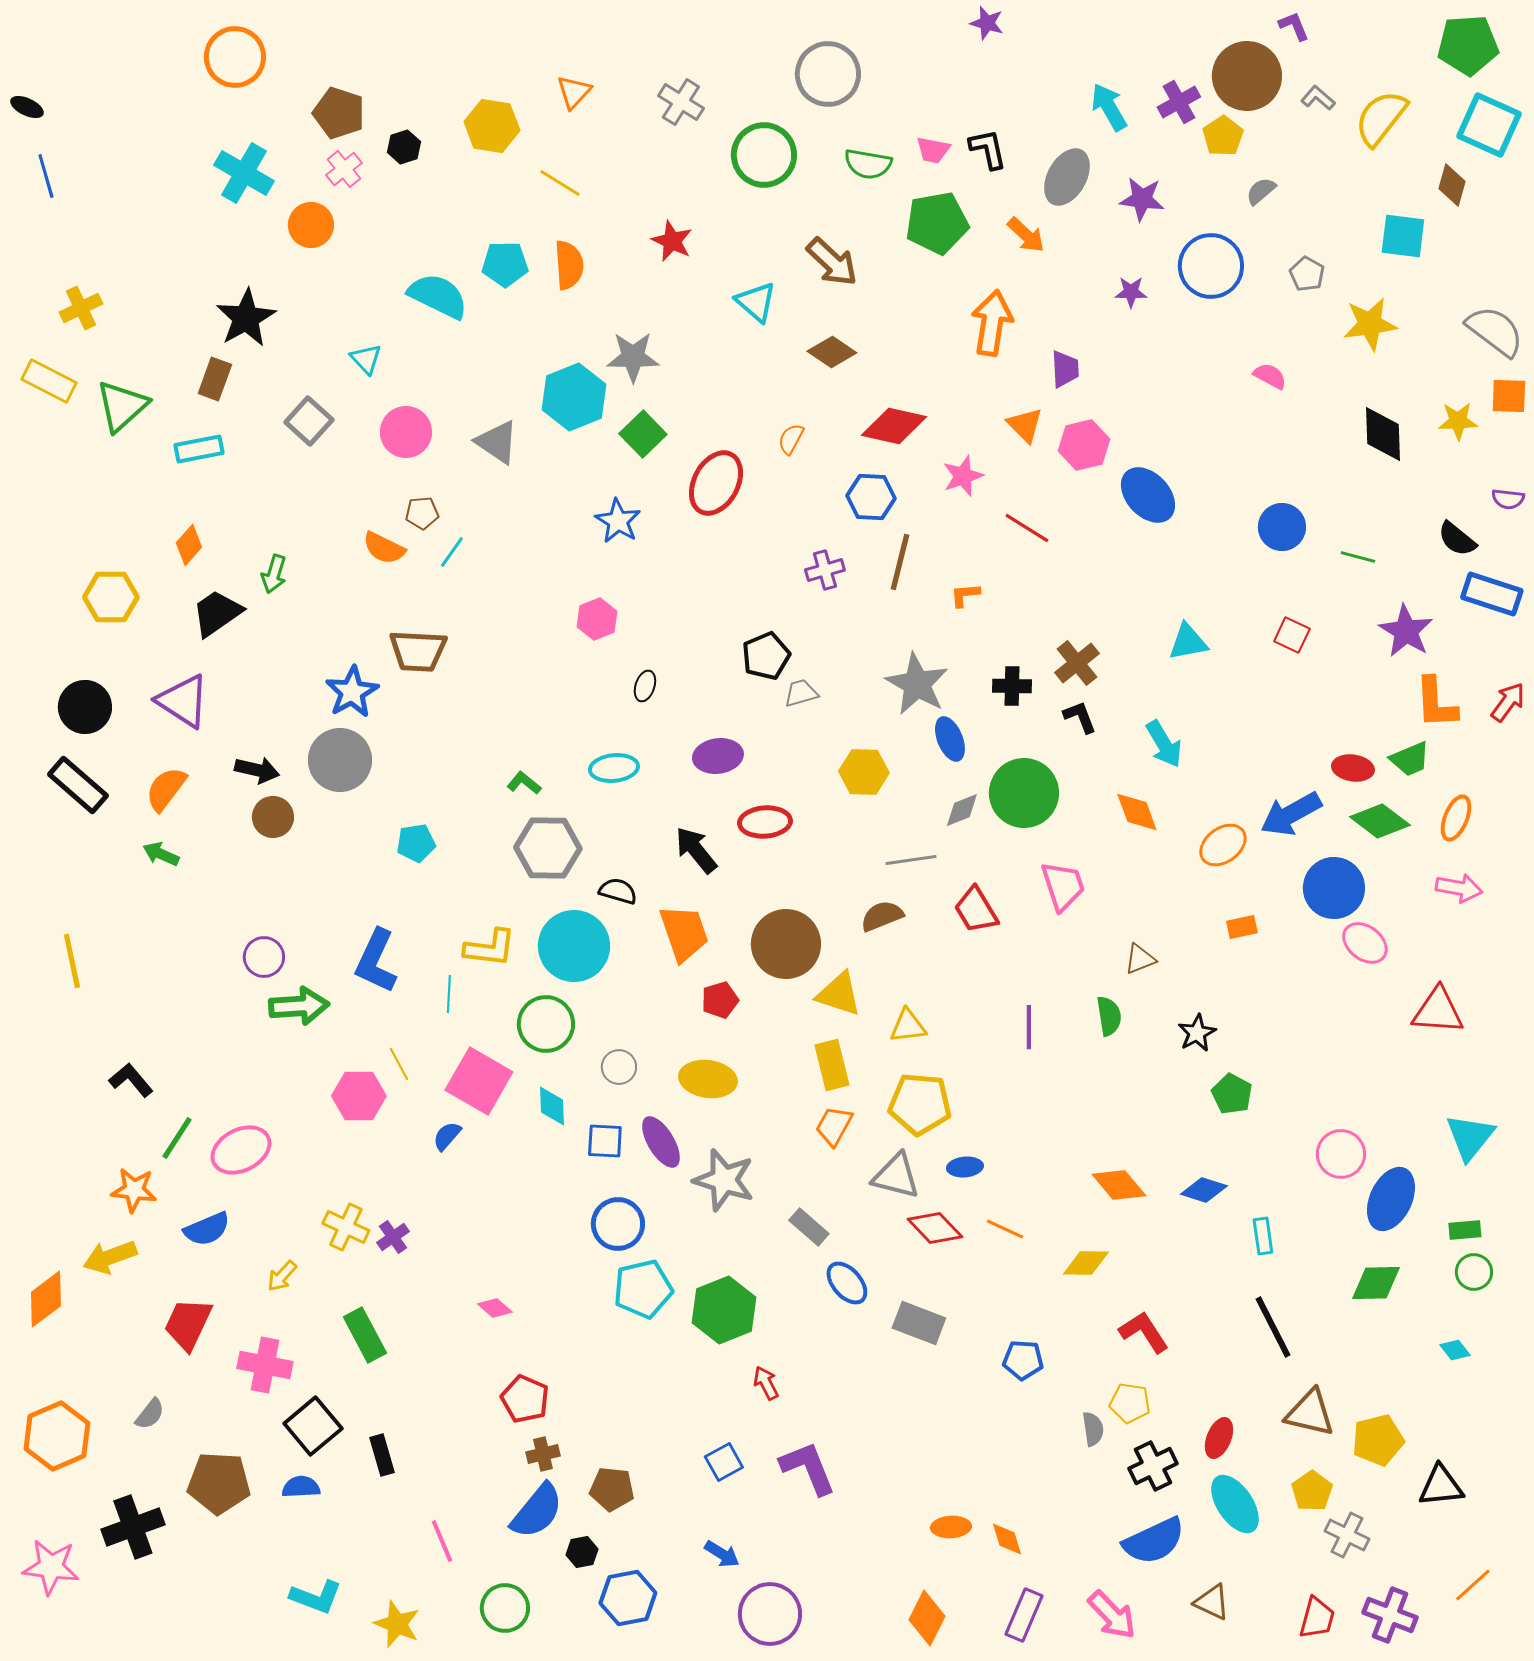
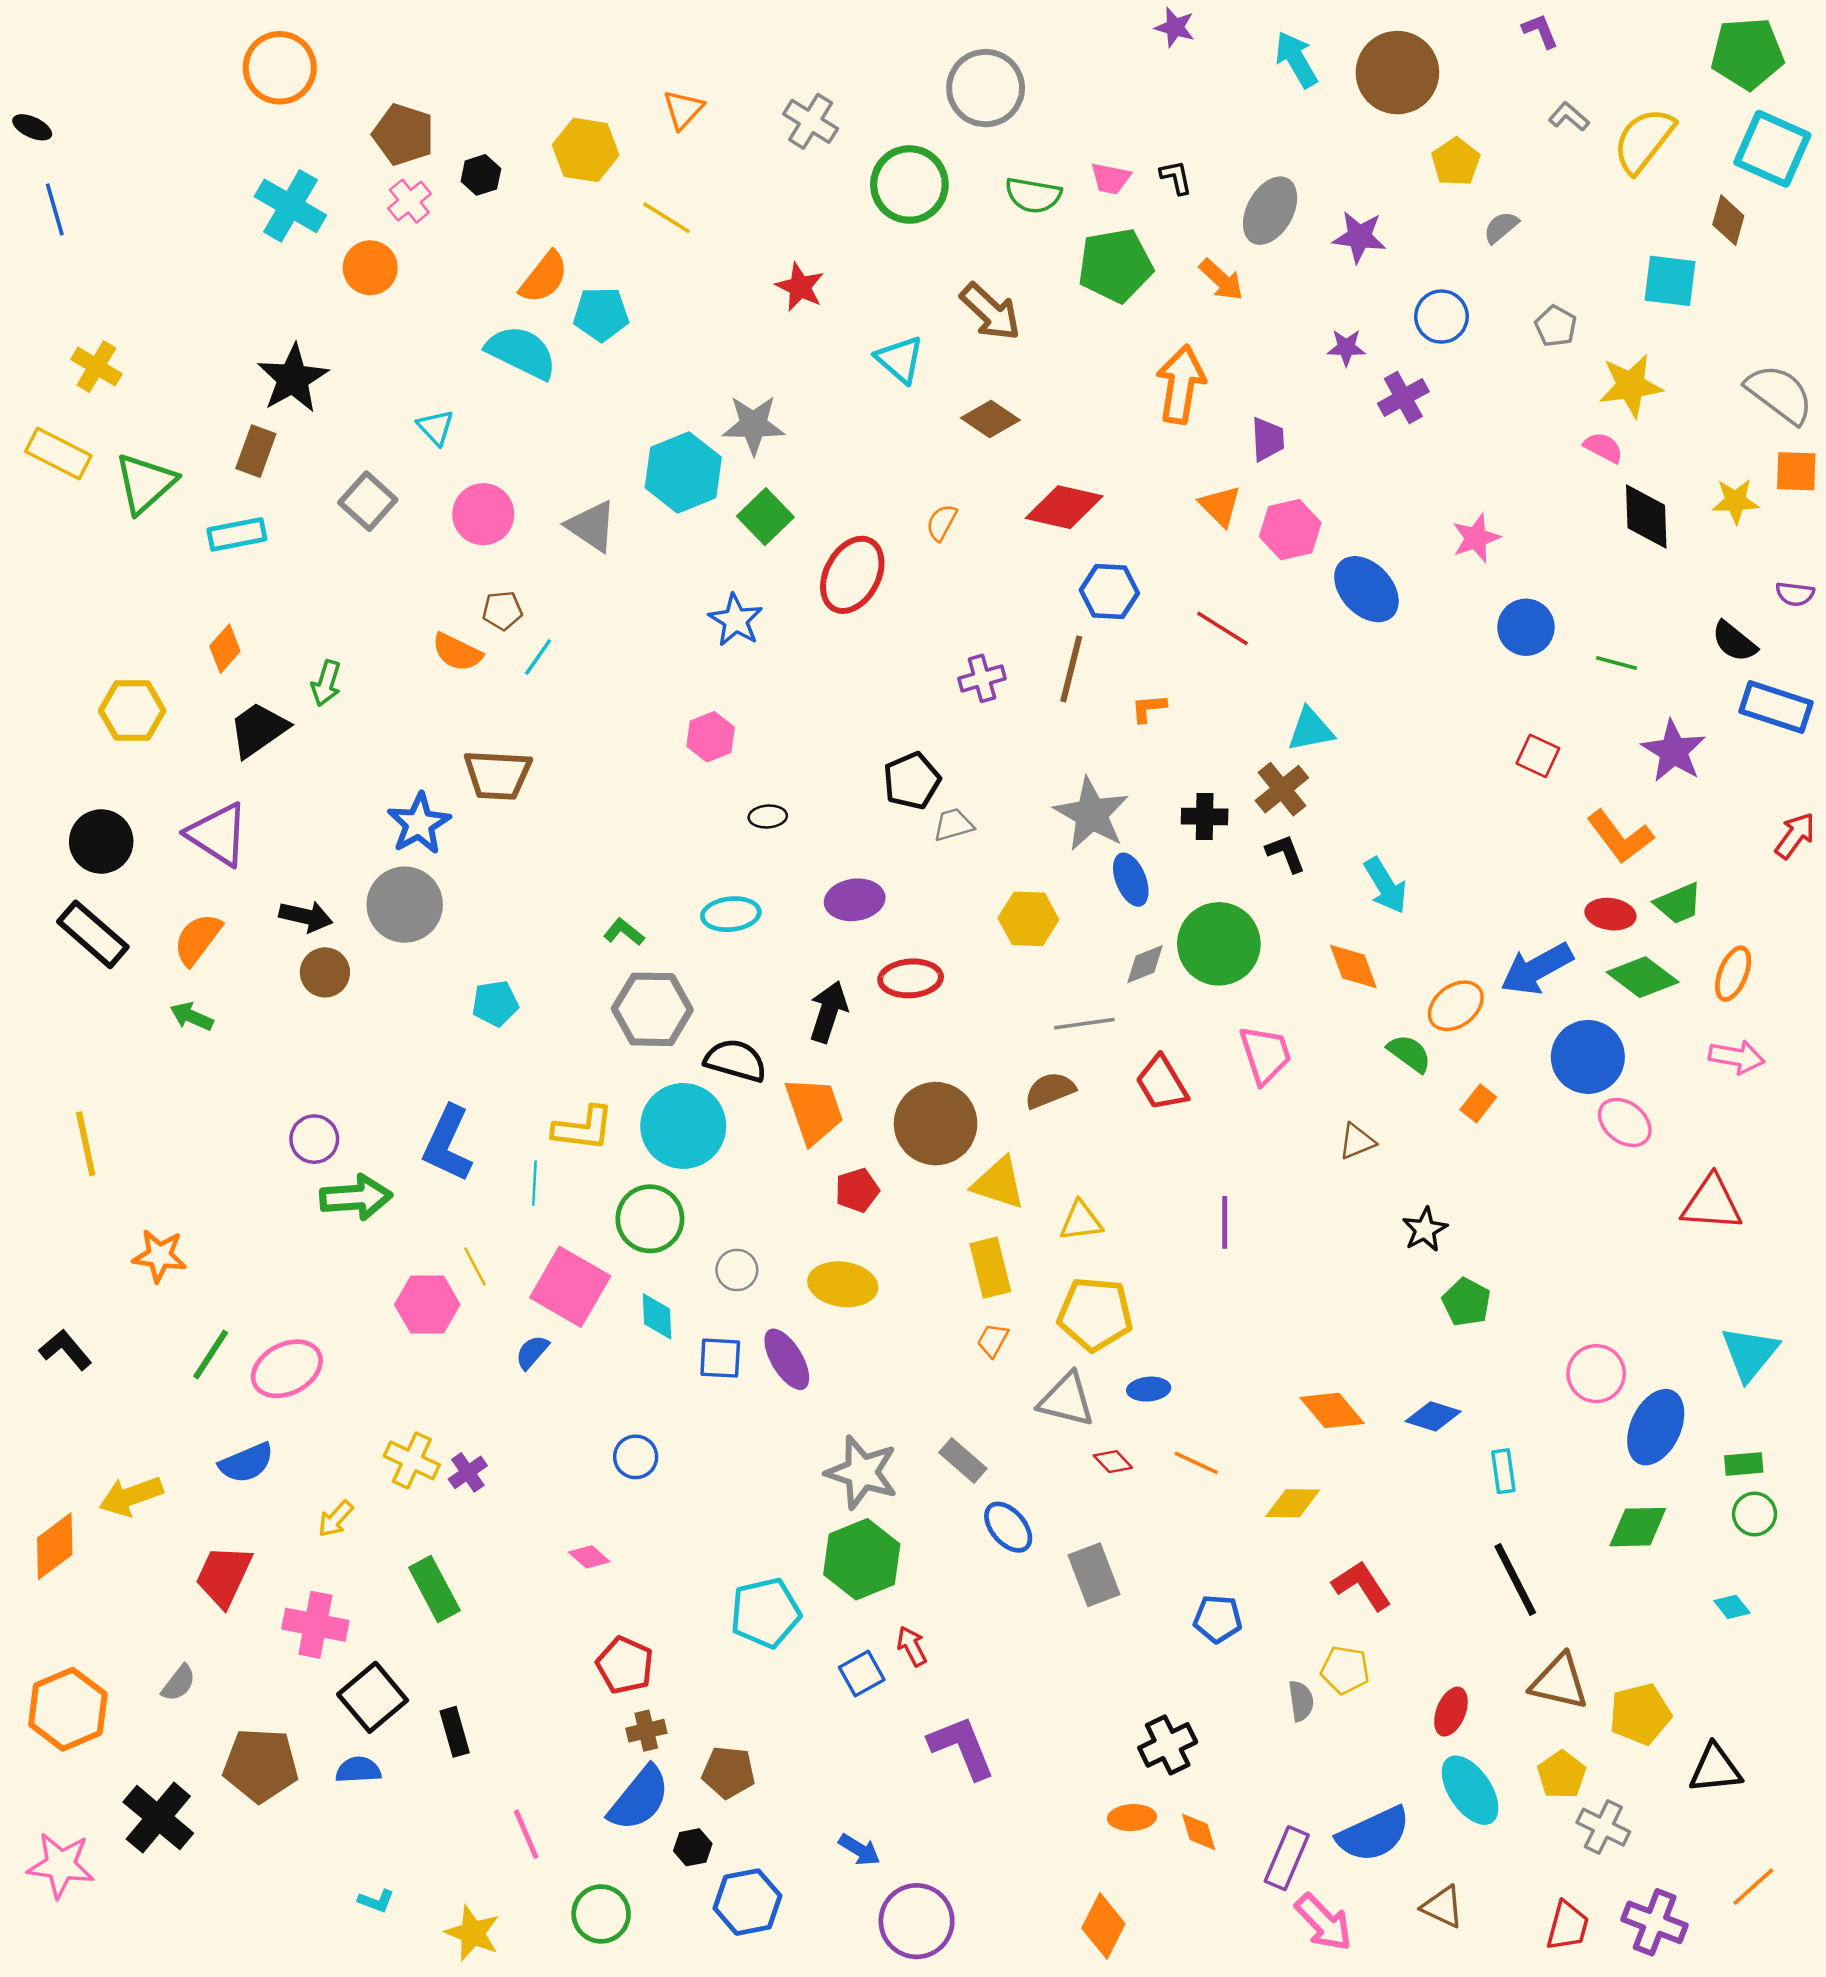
brown circle: (1247, 76) -> (1397, 73), moved
purple cross: (1179, 102) -> (1403, 398), moved
cyan arrow: (1109, 107) -> (1296, 59), moved
black L-shape: (988, 149) -> (1176, 177), size x0.7
orange semicircle: (569, 265) -> (544, 277), moved, turned 42
blue circle: (1211, 266) -> (1441, 317), size x0.7
yellow cross: (81, 308) -> (96, 367), turned -33
pink semicircle: (1270, 376) -> (1603, 448), moved
pink star: (963, 476) -> (1476, 538), moved
blue hexagon: (871, 497) -> (1109, 592), moved
cyan triangle: (1188, 642) -> (1311, 730), moved
black ellipse: (645, 686) -> (768, 817), turned 68
orange L-shape: (1436, 703) -> (1620, 837), moved, turned -34
black arrow: (696, 850) -> (828, 1012), turned 57
black semicircle: (618, 891) -> (736, 1061), size x1.4
orange rectangle: (1242, 927) -> (1478, 1103), turned -40
green semicircle: (1109, 1016) -> (1409, 1053), moved, turned -45
black L-shape: (131, 1080) -> (65, 1350), moved
orange trapezoid: (834, 1126) -> (993, 1340), size x0.7
gray star: (724, 1180) -> (862, 1472), moved
orange star: (134, 1190) -> (160, 1256), moved
blue circle: (618, 1224) -> (636, 1457), moved, size x0.7
red diamond: (935, 1228) -> (1113, 1462), size x0.6
cyan pentagon: (643, 1289) -> (765, 1613), moved
gray rectangle: (919, 1323) -> (1094, 1575), turned 48
blue square: (724, 1462) -> (862, 1674), moved
black cross: (1153, 1466) -> (1168, 1745), moved
black cross: (133, 1527) -> (158, 1818), turned -30
cyan L-shape: (316, 1597) -> (376, 1901), size x0.6
purple rectangle: (1024, 1615) -> (1287, 1858), moved

